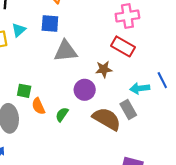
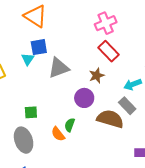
cyan triangle: (19, 30) -> (28, 59), moved
red rectangle: (123, 46) -> (109, 51), turned 30
orange semicircle: (38, 106) -> (58, 134), moved

